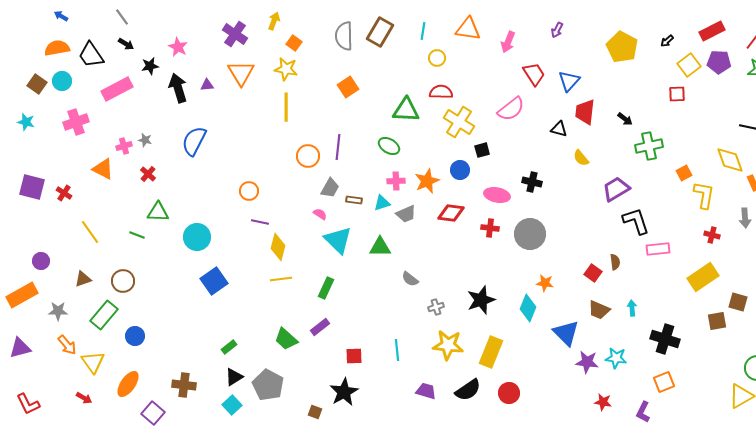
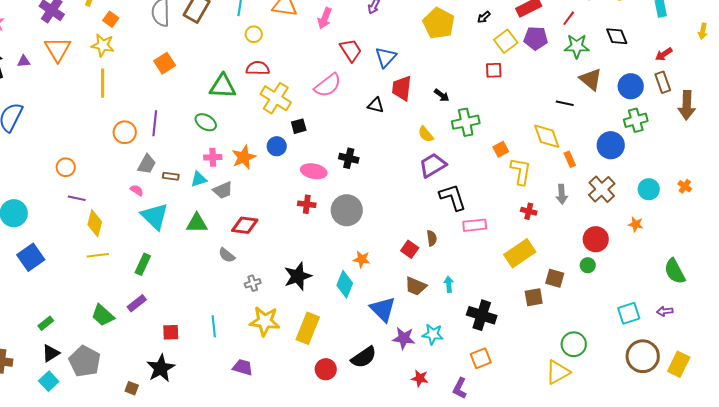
yellow semicircle: (581, 158) -> (426, 134), moved
red diamond: (451, 213) -> (245, 225), moved
black semicircle: (468, 390) -> (364, 357), moved

